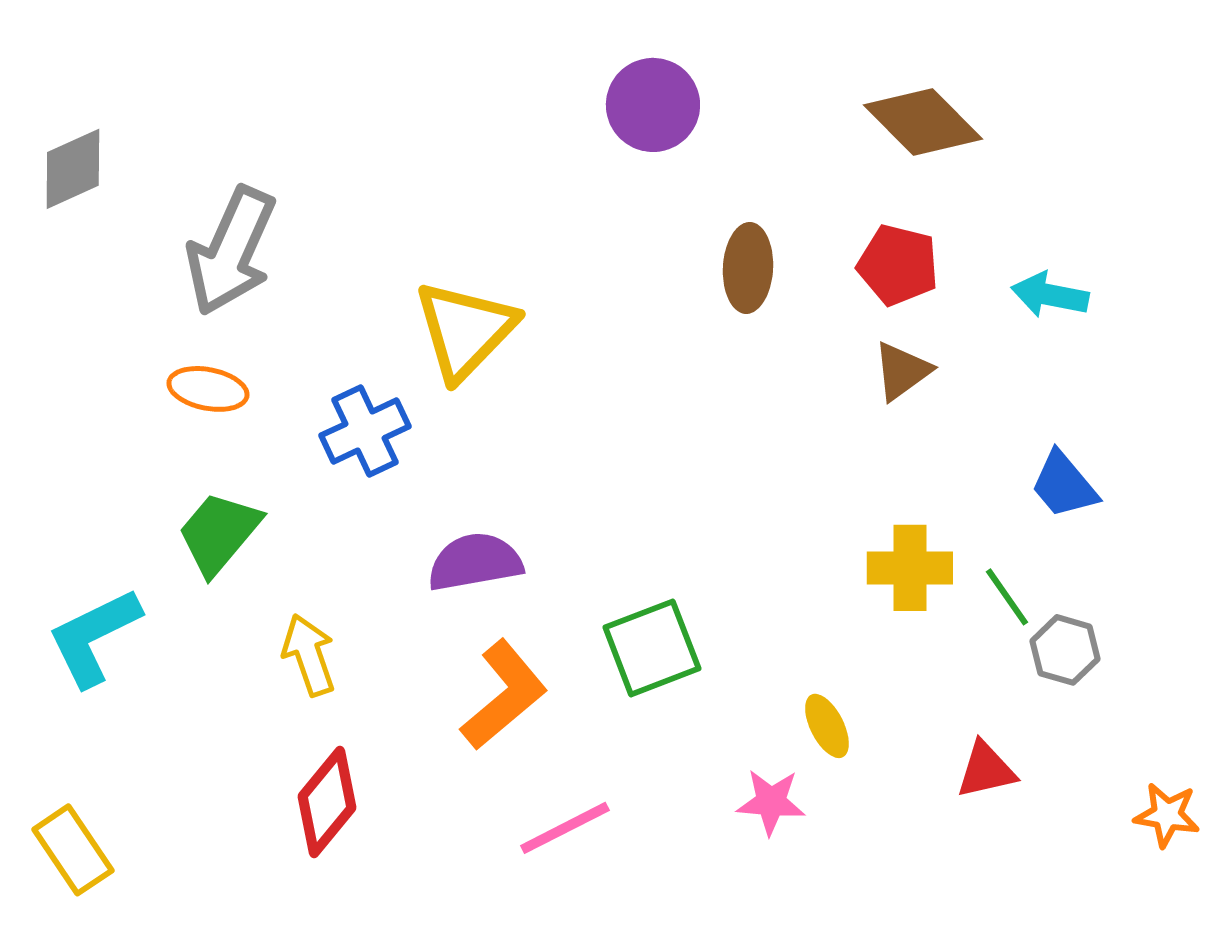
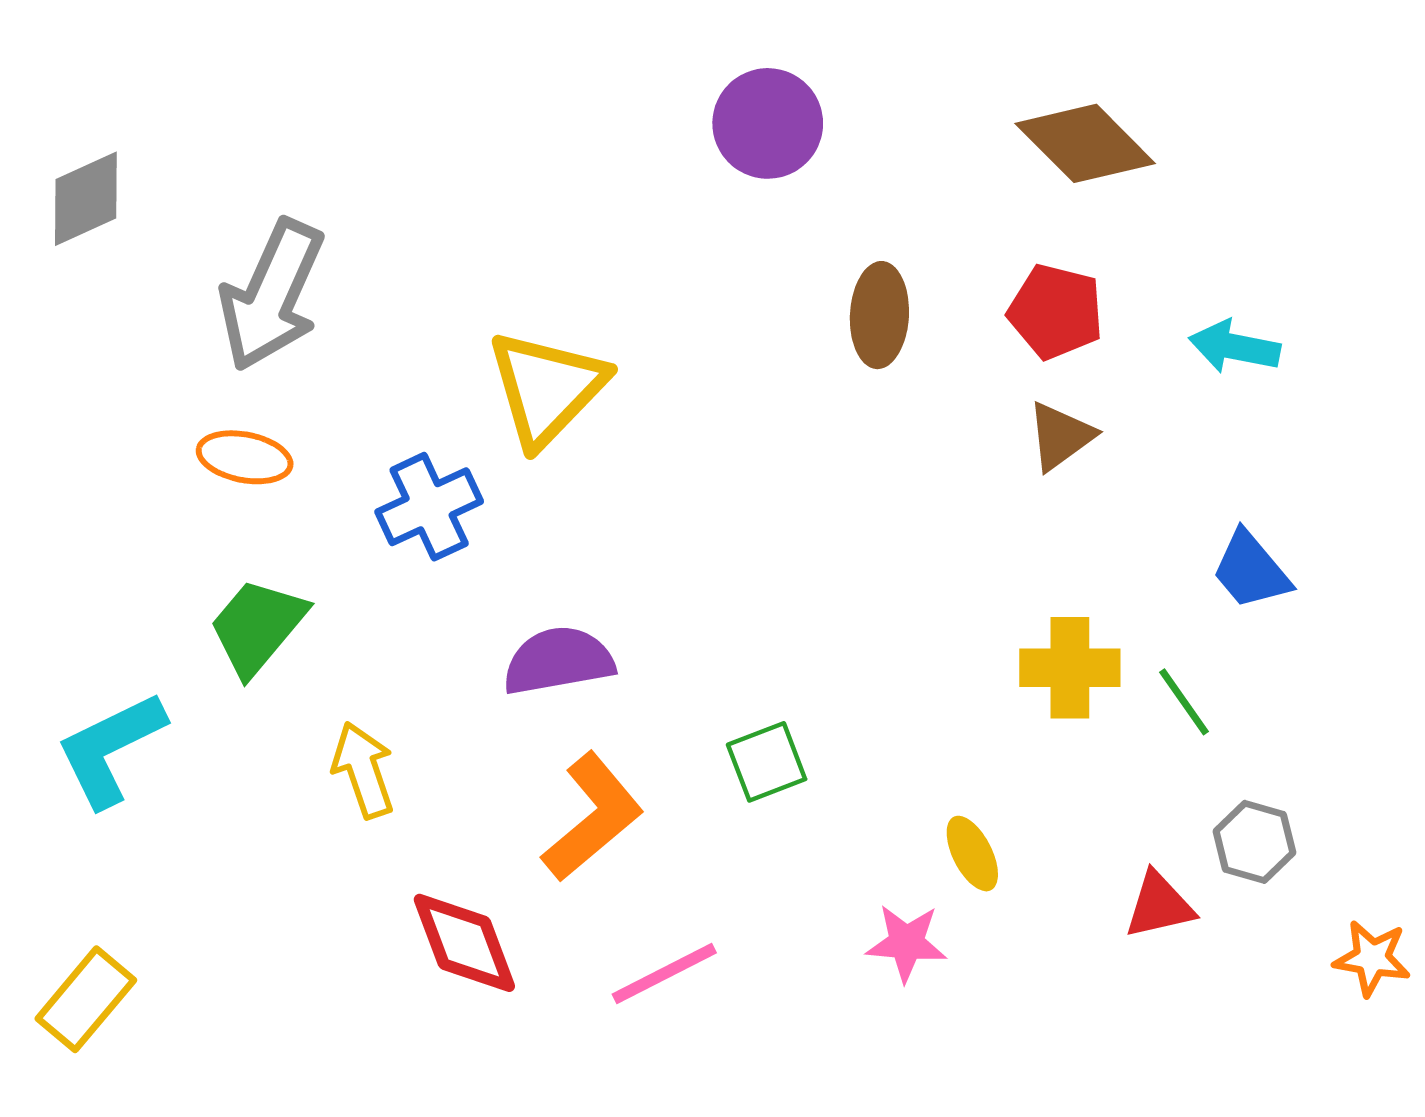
green square: (652, 648) -> (767, 762), size x0.7
gray hexagon: (1065, 650) -> (1254, 842), moved
red diamond: (327, 802) -> (464, 943), moved, turned -60
yellow rectangle: (73, 850) -> (86, 999), turned 74

